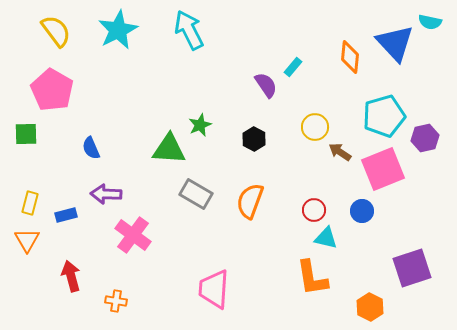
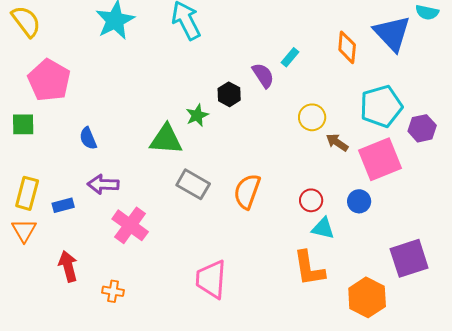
yellow semicircle: (56, 31) -> (26, 21), moved
black hexagon: (254, 139) -> (229, 94), moved
yellow rectangle: (30, 203) -> (27, 193), size x1.4
orange hexagon: (370, 307) -> (367, 297), size x1.4

